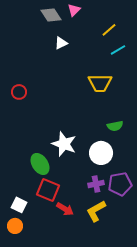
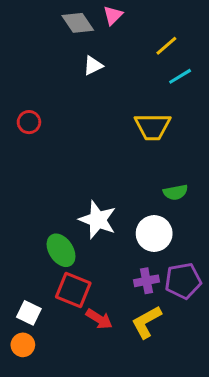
red circle: (19, 92) -> (29, 122), moved

